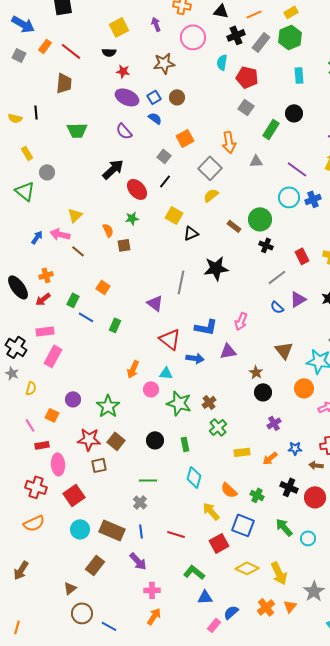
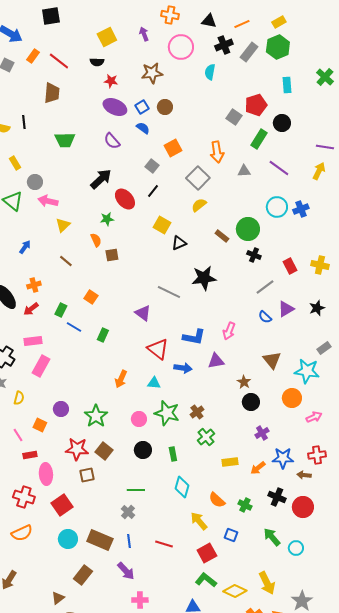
red pentagon: (247, 77) -> (256, 105), moved, turned -30
purple line: (297, 169) -> (279, 168), moved
green star: (132, 218) -> (107, 219), moved
pink arrow: (60, 234) -> (48, 201), moved
gray line: (181, 282) -> (169, 292), turned -75
pink circle: (151, 389) -> (139, 419), moved
blue star: (295, 448) -> (283, 458), size x1.5
blue square: (243, 525) -> (231, 535), size x0.6
yellow diamond: (247, 568) -> (235, 591), moved
green L-shape: (194, 572) -> (206, 580), moved

